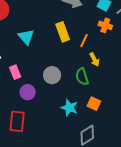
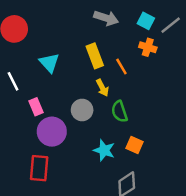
orange line: (84, 41) -> (121, 67), turned -56
yellow arrow: (94, 60) -> (102, 88), moved
purple circle: (28, 92) -> (52, 132), size x1.5

